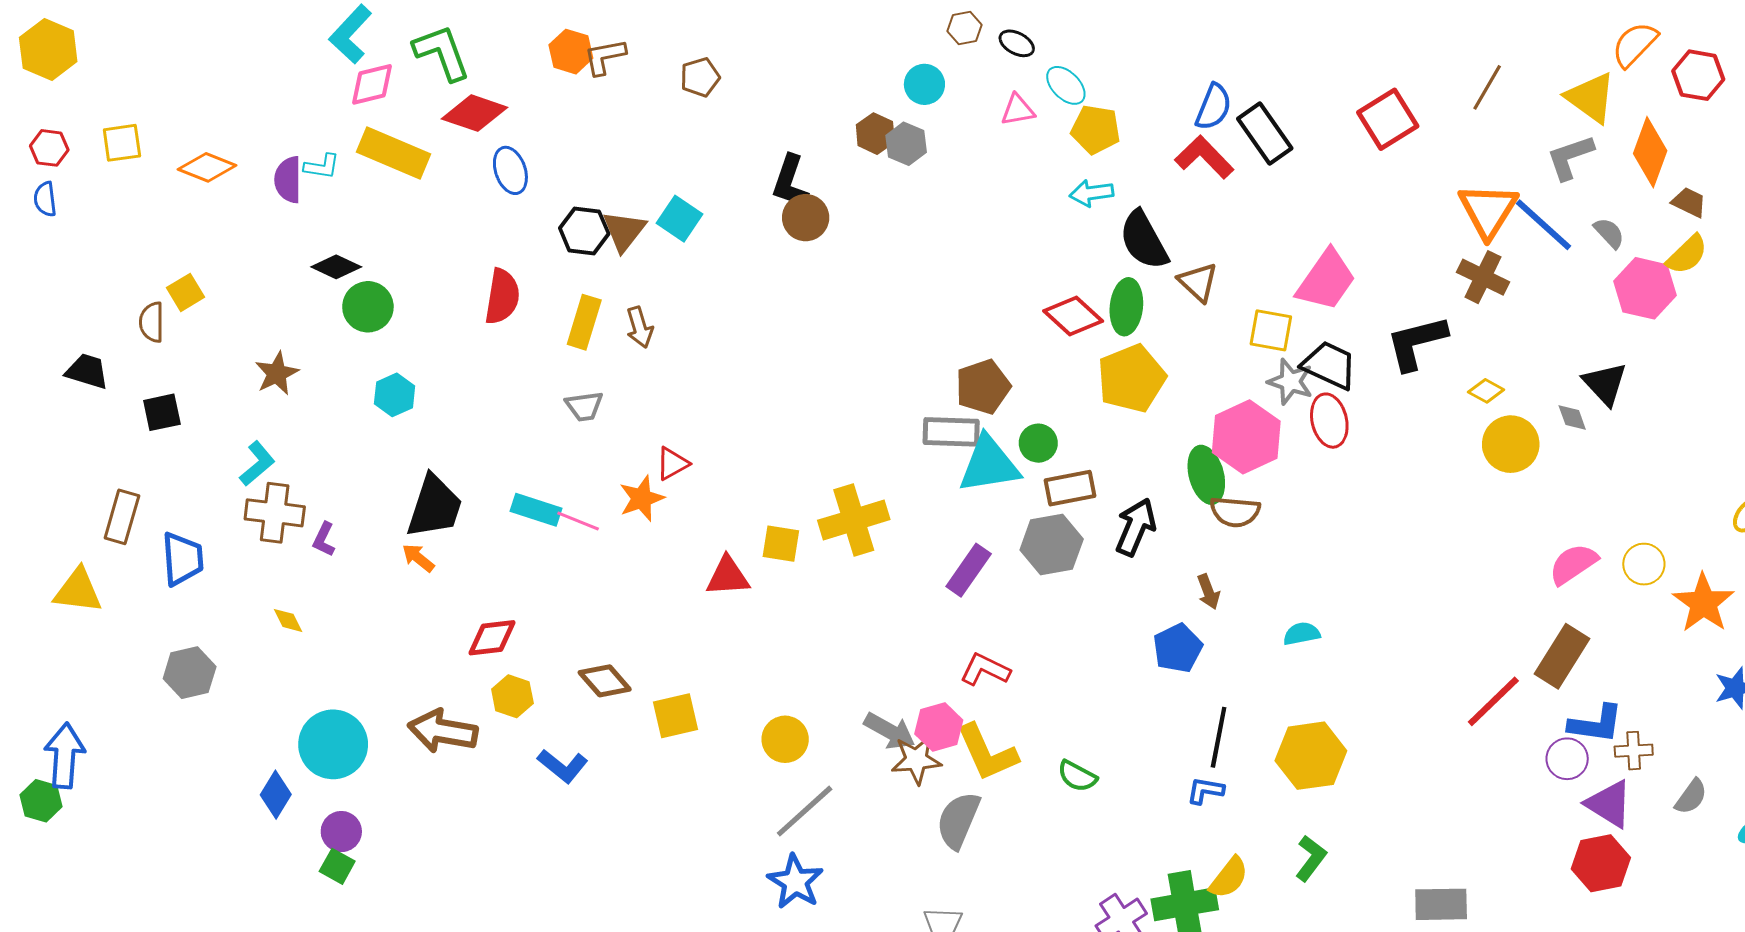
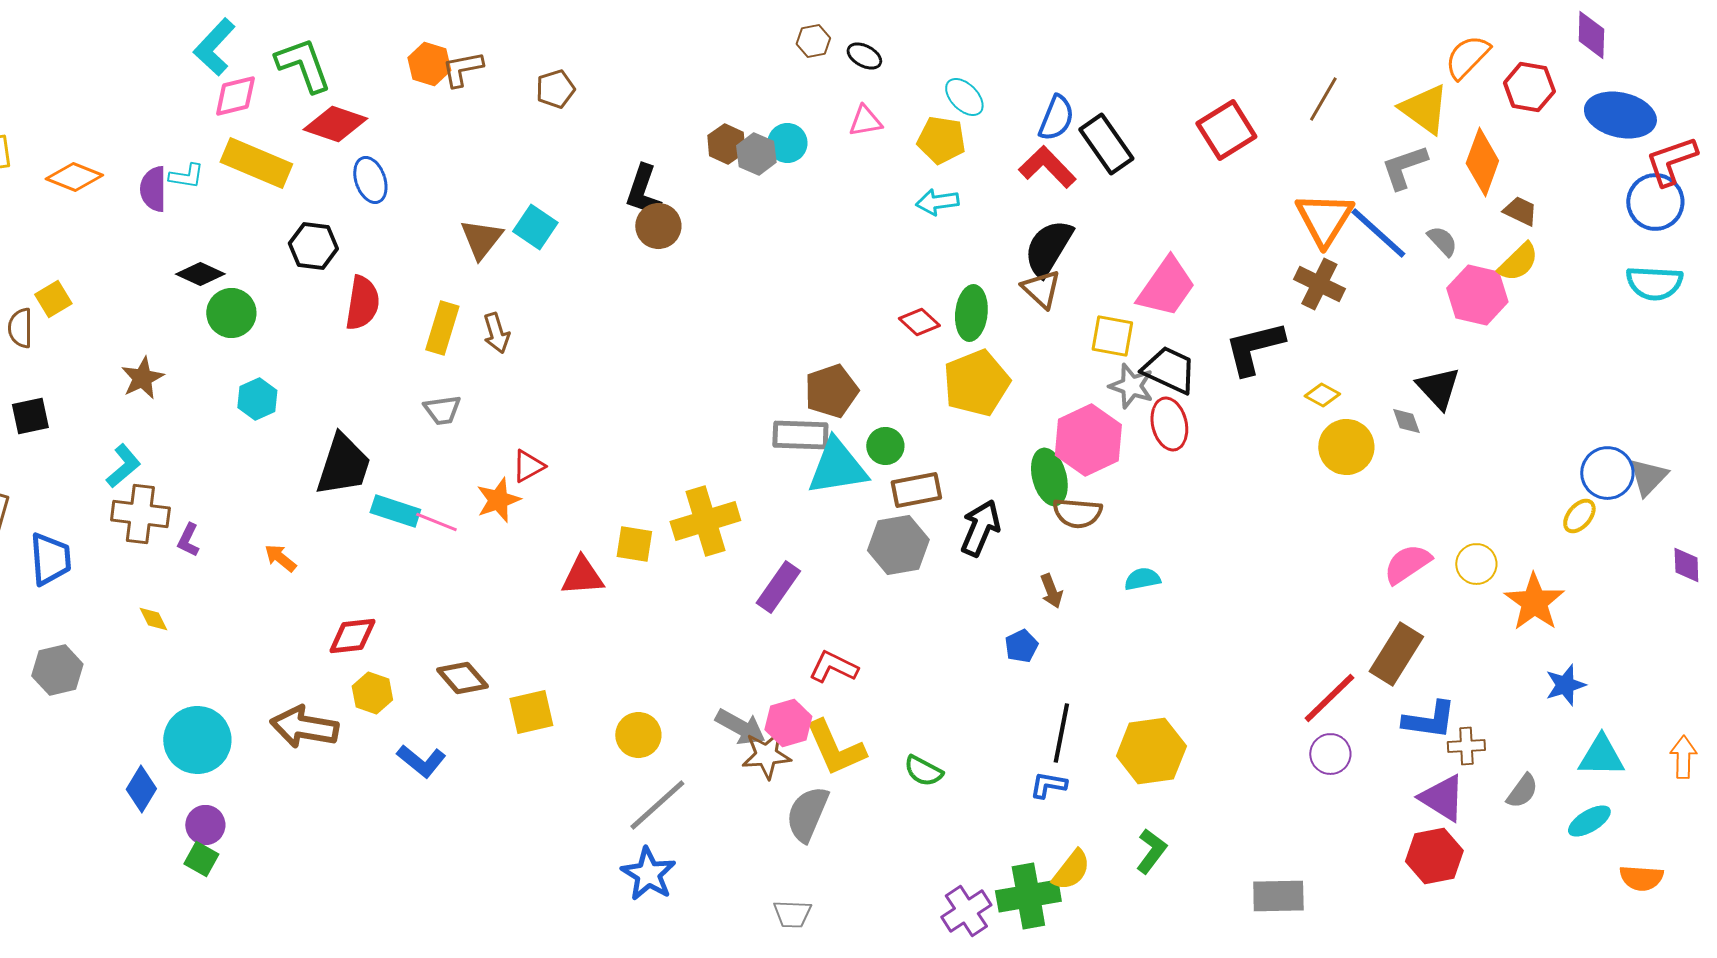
cyan circle: (924, 84) -> (787, 143), moved
cyan ellipse: (1066, 85) -> (964, 97), moved
black hexagon: (584, 231) -> (313, 246), moved
black semicircle: (1144, 240) -> (1048, 248), moved, turned 60
red diamond: (1073, 316) -> (919, 322), size x0.7
black trapezoid: (435, 507) -> (343, 465), moved
purple rectangle: (969, 570) -> (778, 587), moved
cyan semicircle: (1302, 634) -> (1142, 579), moved
blue pentagon: (1178, 648) -> (1021, 646), size x0.7
purple circle: (1567, 759) -> (1330, 754), moved

